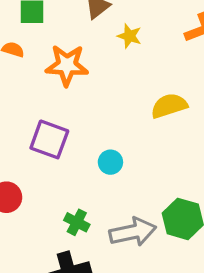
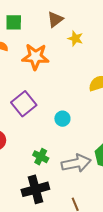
purple square: (49, 139) -> (24, 104), turned 30

